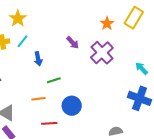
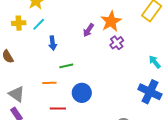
orange star: (107, 23) -> (111, 21), moved, size x1.5
purple arrow: (73, 43) -> (88, 30), turned 72
purple cross: (102, 53) -> (117, 43), size x0.6

